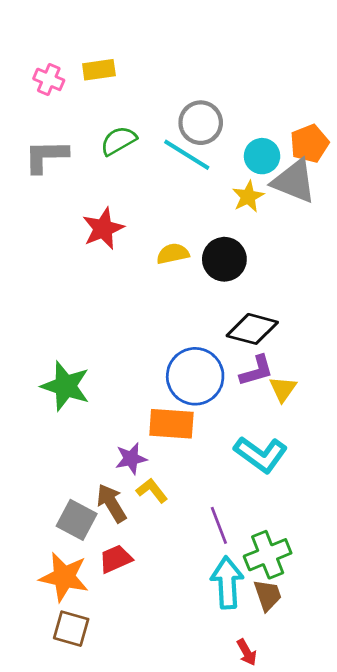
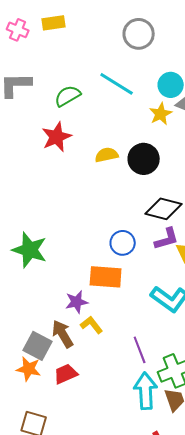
gray circle: (201, 123) -> (139, 34), moved
green semicircle: (118, 141) -> (68, 96), moved
blue circle: (195, 376) -> (123, 243), size x0.6
orange star: (64, 577) -> (29, 369), moved, size x0.7

